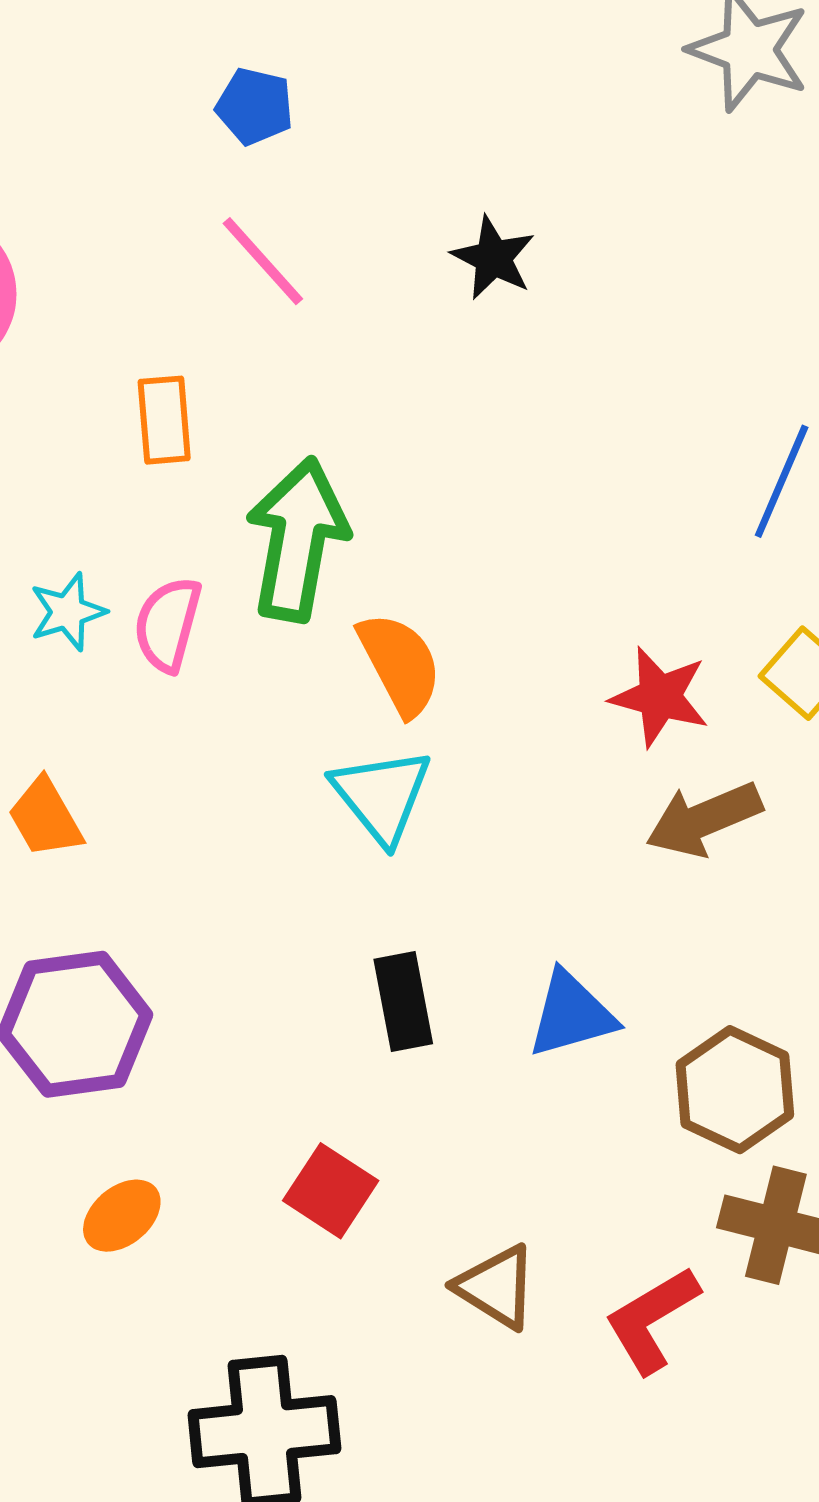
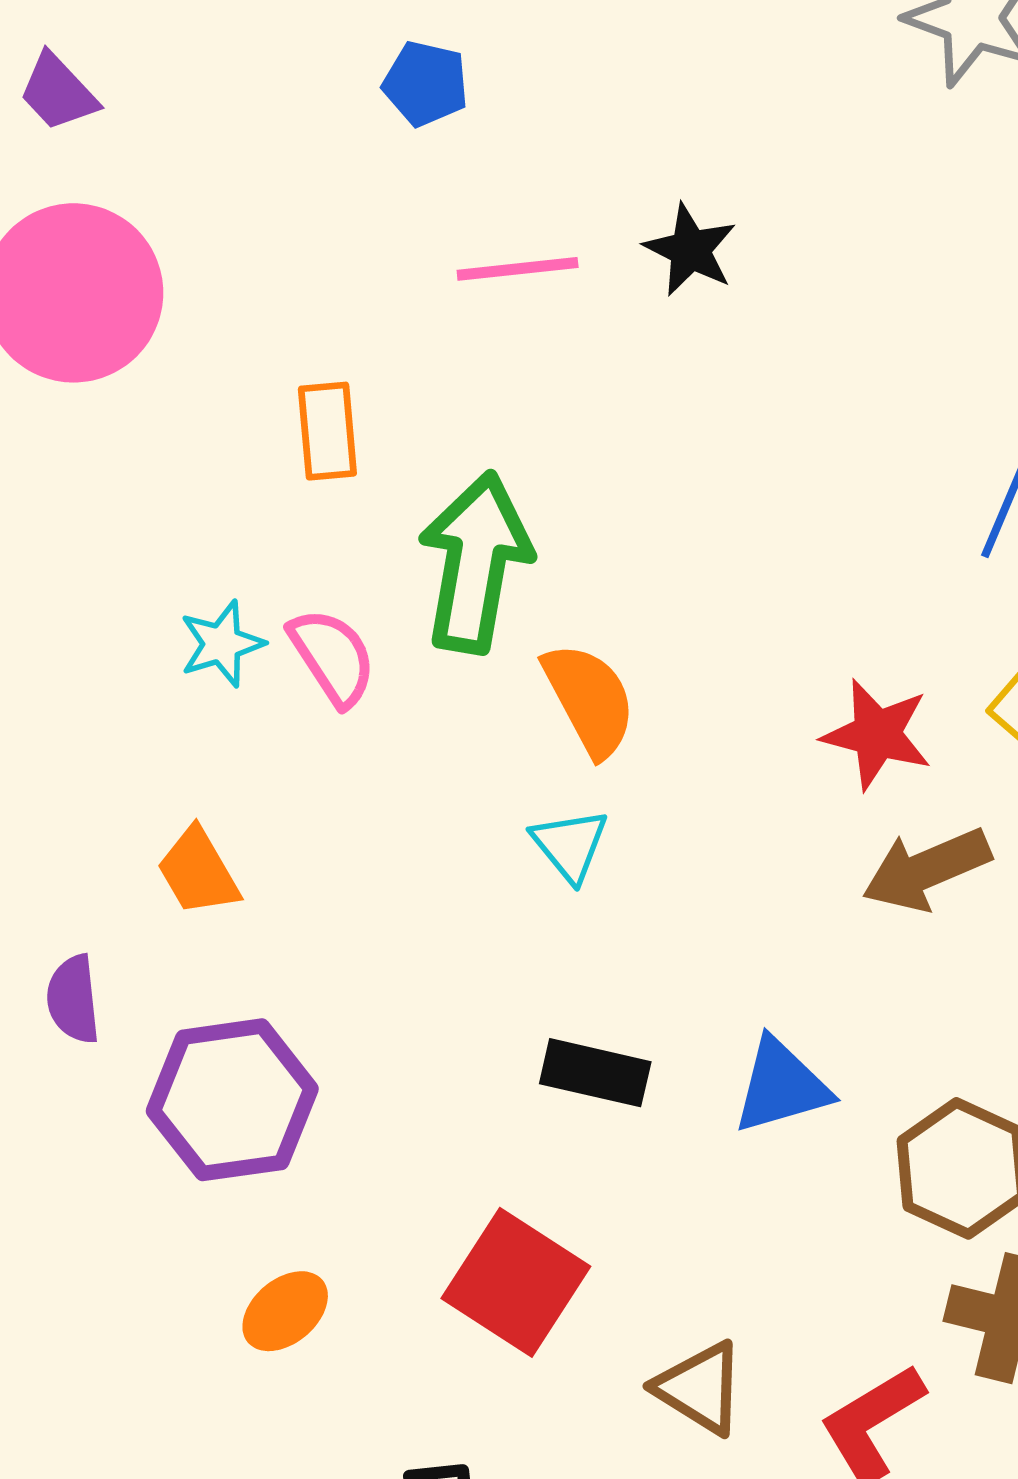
pink line: (263, 261) -> (518, 269), moved, turned -54
pink semicircle: (168, 624) -> (332, 657), turned 132
cyan triangle: (382, 795) -> (570, 845), size x0.7
black rectangle: (403, 1001) -> (595, 1073), turned -66
red square: (331, 1191) -> (516, 1282), size x1.4

